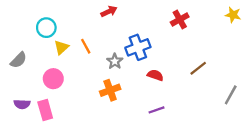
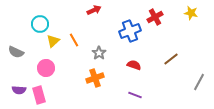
yellow star: (233, 15) -> (191, 13), moved
blue cross: (138, 47) -> (130, 31), moved
gray semicircle: (18, 60) -> (16, 52), turned 70
purple line: (156, 110) -> (135, 95), turned 40

